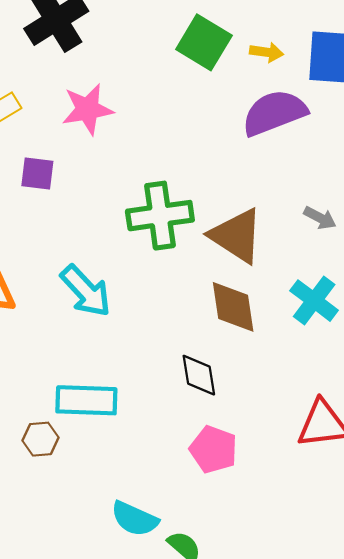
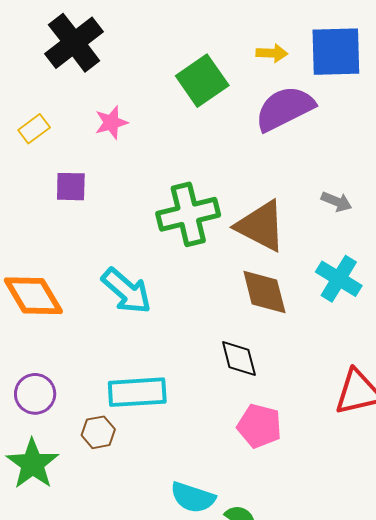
green square: (204, 42) -> (202, 81), moved, turned 30
pink star: (87, 109) -> (111, 123), size x0.7

